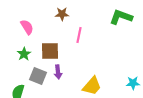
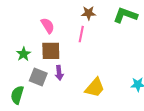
brown star: (62, 14) -> (89, 13), moved
pink semicircle: (27, 27) -> (48, 26), moved

